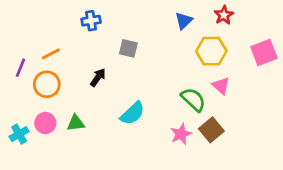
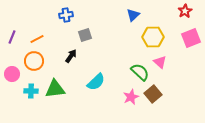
red star: (224, 15) -> (185, 11), moved
gray square: (128, 48) -> (85, 35), moved, turned -32
purple line: (20, 68) -> (12, 37), moved
pink circle: (45, 123) -> (12, 74), moved
green triangle: (76, 123) -> (55, 89), size x1.5
cyan cross: (19, 134) -> (31, 91), moved, turned 32

